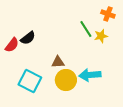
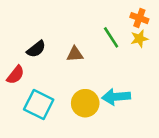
yellow star: (101, 36) -> (139, 39), moved
red semicircle: (12, 45) -> (15, 75), moved
brown triangle: (58, 62) -> (75, 54), moved

